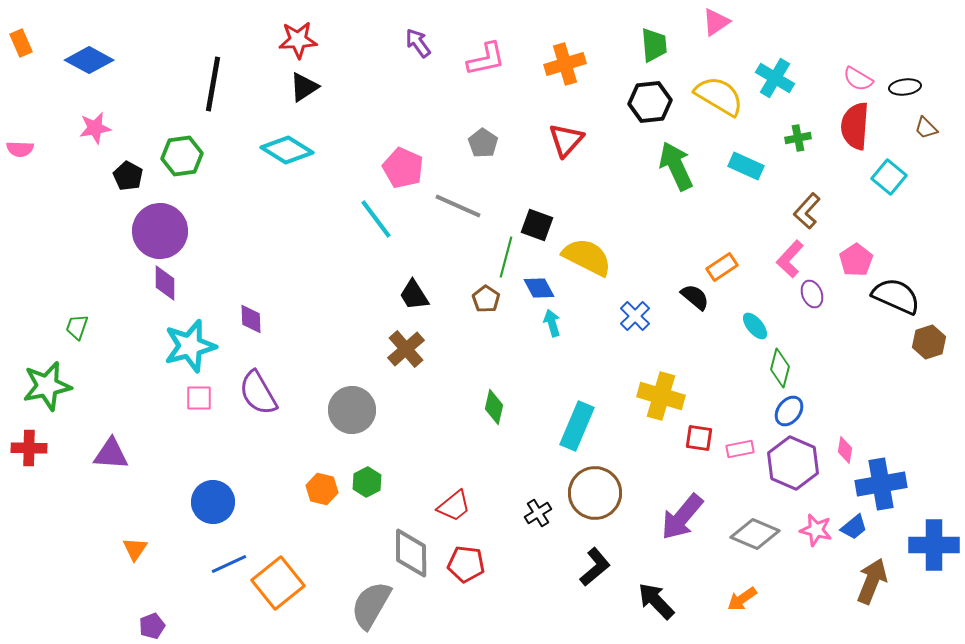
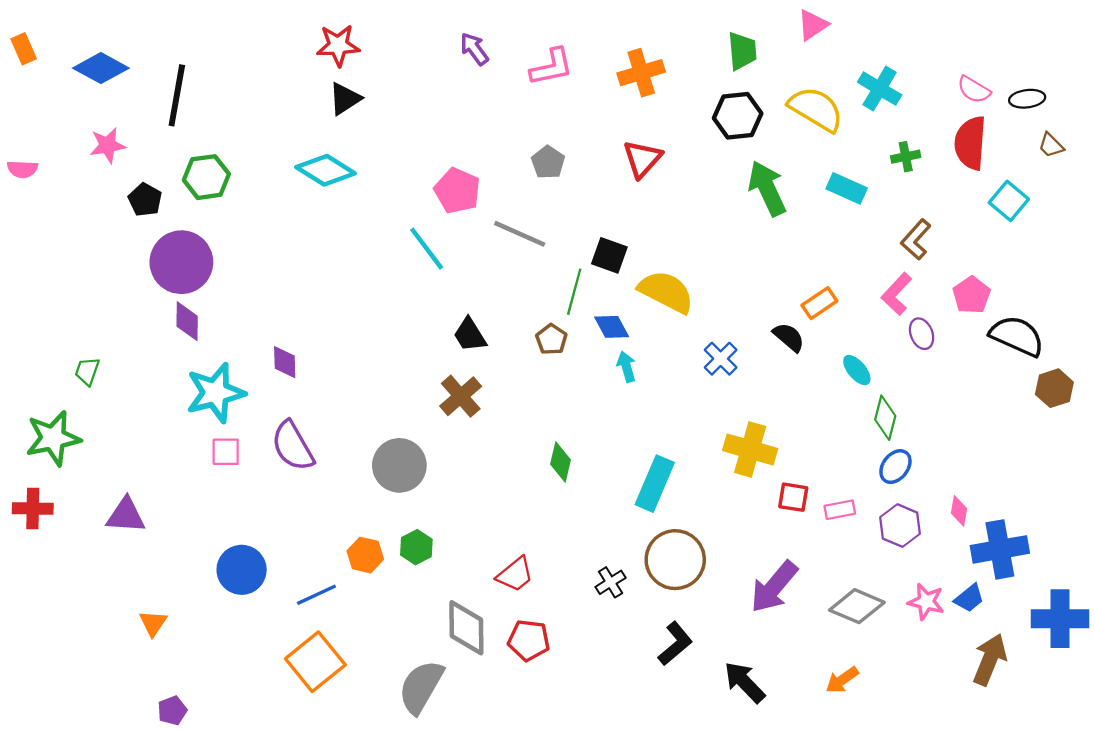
black line: (213, 84) -> (177, 95), moved
purple hexagon: (793, 463) -> (900, 526), size x0.7
blue line: (229, 564) -> (316, 595), moved

